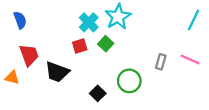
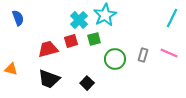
green square: (106, 44) -> (94, 39), turned 32
red trapezoid: (29, 55) -> (48, 49), moved, turned -85
black trapezoid: (57, 72) -> (49, 79), moved
green circle: (129, 81) -> (115, 59), moved

